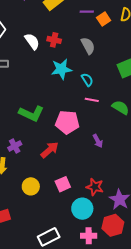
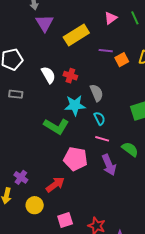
gray semicircle: (88, 46) -> (97, 93), moved
green L-shape: (31, 113) -> (56, 126), moved
purple arrow: (98, 141) -> (109, 165), moved, size x1.5
purple cross: (15, 146) -> (21, 177), turned -32
yellow circle: (31, 186) -> (35, 205), moved

